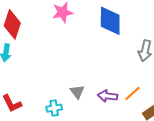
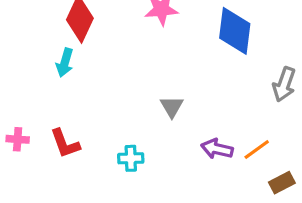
gray triangle: (77, 92) -> (172, 107), moved

